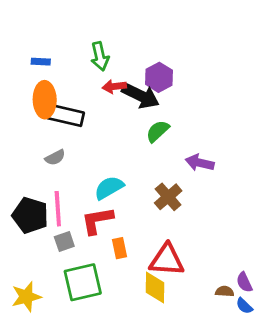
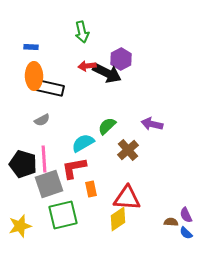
green arrow: (100, 56) -> (82, 32), moved
green semicircle: (158, 131) -> (107, 126), moved
gray square: (64, 242) -> (49, 184), size x1.8
yellow diamond: (155, 287) -> (118, 219), turned 55

